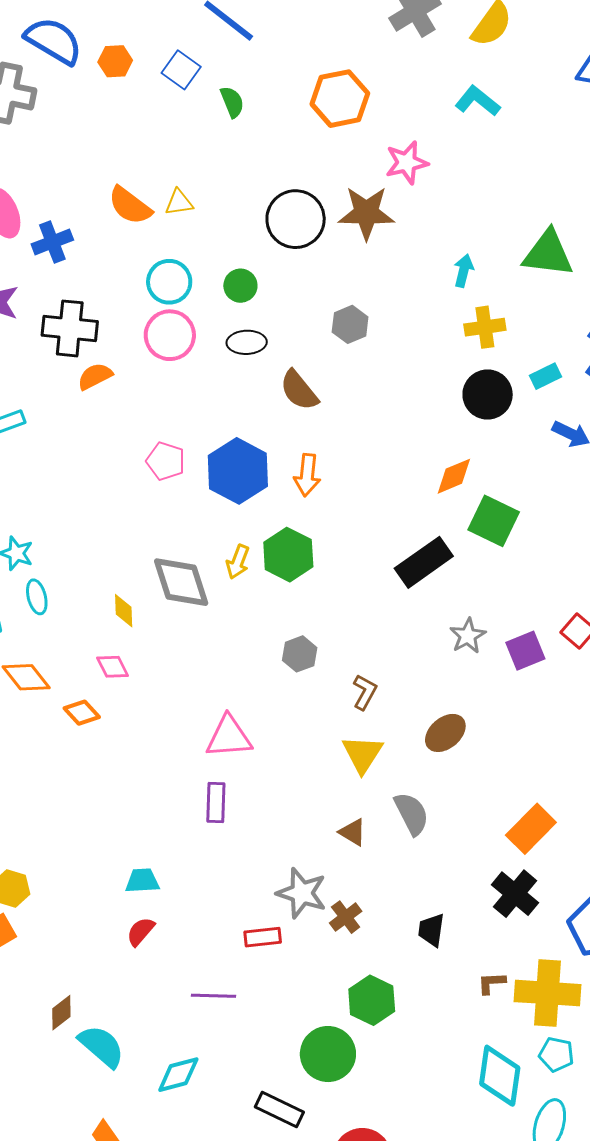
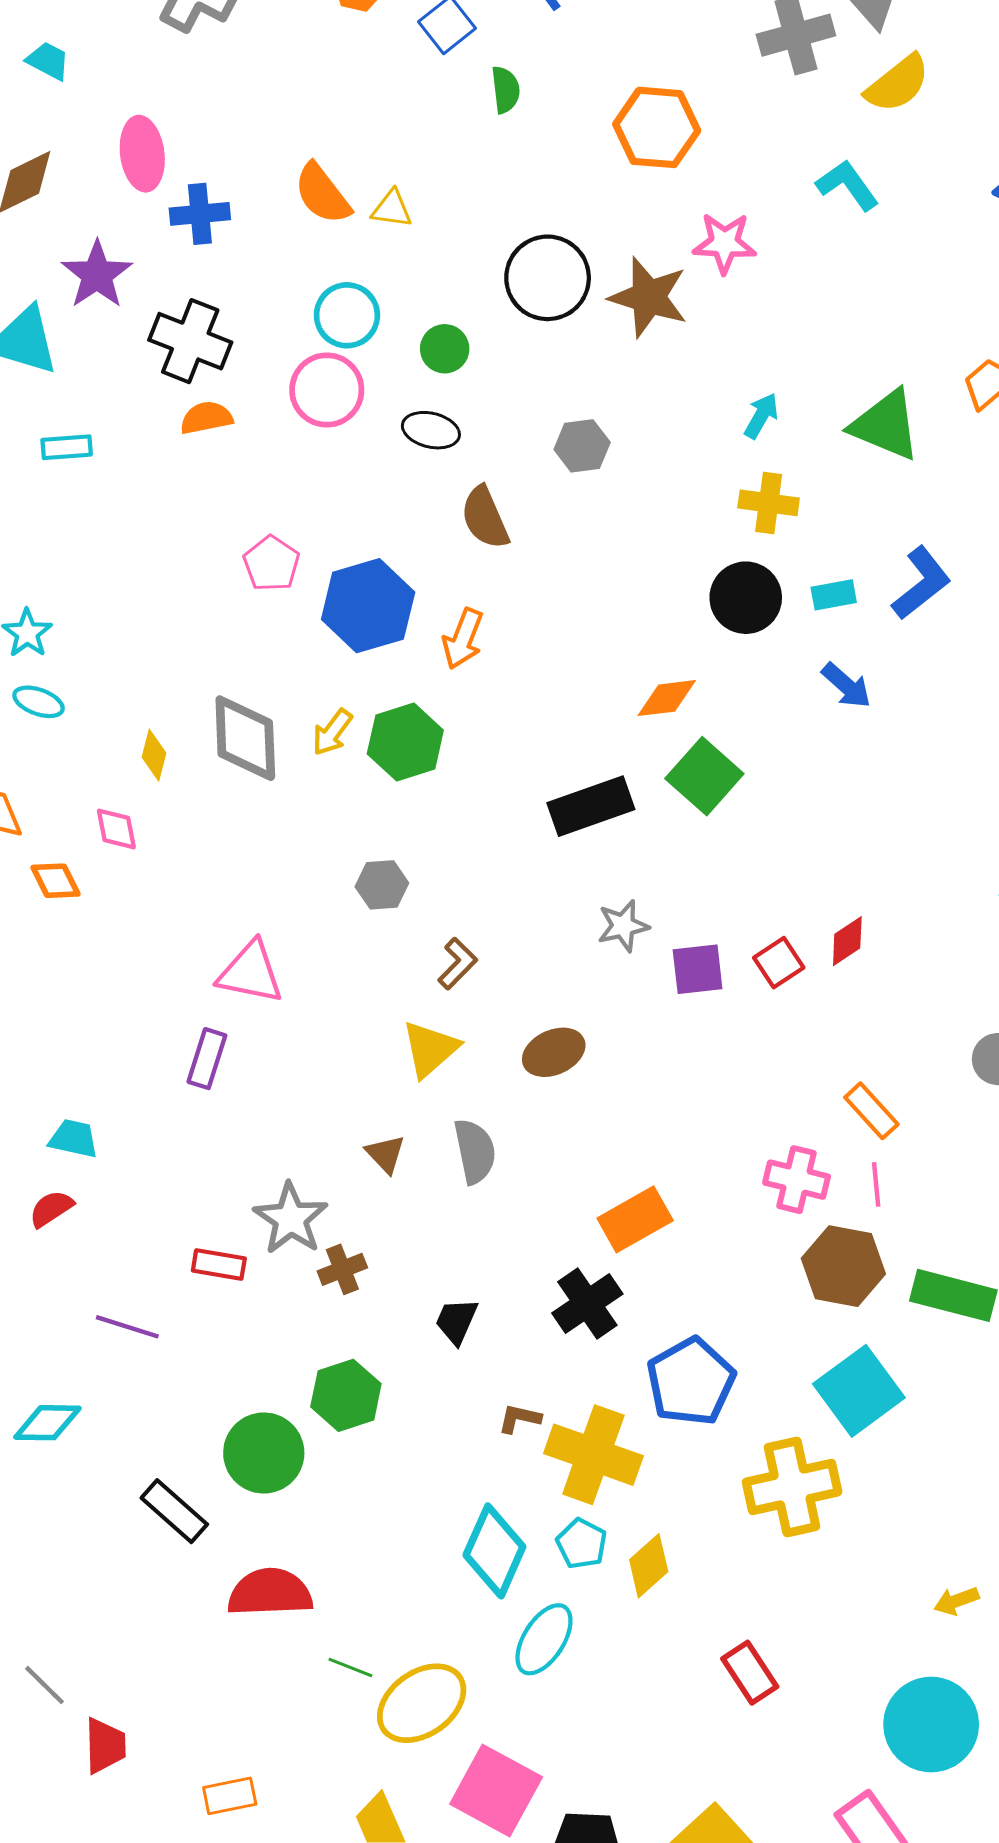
cyan ellipse: (37, 597) -> (38, 702), turned -72

